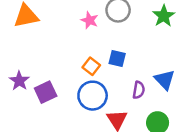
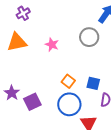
pink star: (90, 20) -> (52, 45), moved
blue square: (117, 58) -> (93, 83), moved

